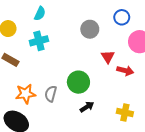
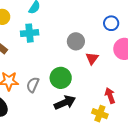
gray circle: (90, 29) -> (76, 41), moved
red arrow: (125, 71) -> (110, 96), moved, turned -133
black arrow: (87, 107) -> (65, 103), size x1.5

